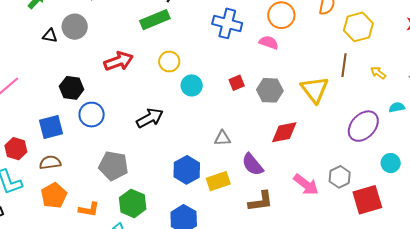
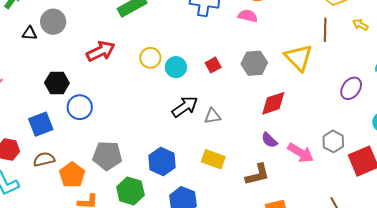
yellow circle: (169, 62) -> (150, 58), moved
yellow arrow: (378, 73) -> (360, 25), moved
red square: (237, 83) -> (213, 65), moved
black arrow: (150, 118) -> (185, 107), moved
purple ellipse: (363, 126) -> (351, 88), size x0.7
purple semicircle: (253, 164) -> (269, 140), moved, size x0.7
blue hexagon: (187, 170) -> (162, 162), moved
yellow rectangle: (218, 181) -> (213, 159), turned 45
orange pentagon: (54, 195) -> (72, 175), moved

